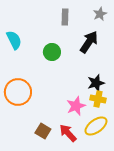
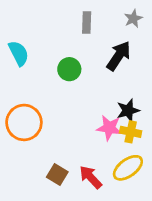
pink star: (76, 106) -> (109, 128), moved, turned 30

